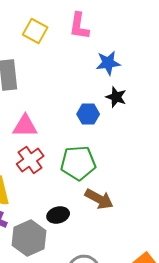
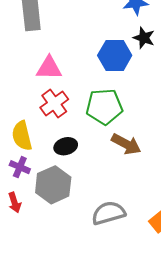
blue hexagon: (88, 114) -> (115, 55), size x1.4
black ellipse: (58, 215) -> (66, 146), moved

